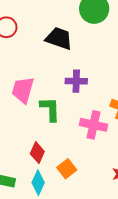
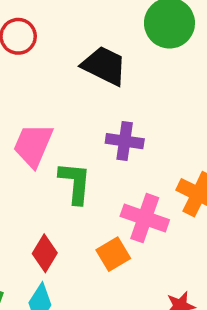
orange square: (67, 169) -> (113, 254), moved

